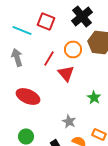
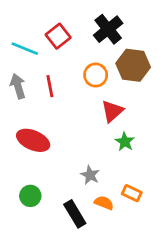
red square: (46, 22) -> (58, 36), turned 30
red line: (49, 58) -> (50, 86), moved, turned -42
red triangle: (66, 74) -> (112, 111), moved, turned 30

